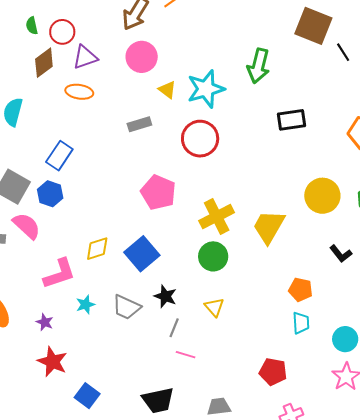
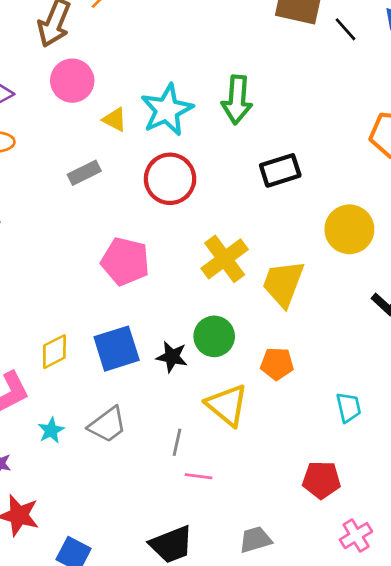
green arrow: (258, 66) -> (237, 100), moved
black rectangle: (291, 120) -> (280, 170), moved
yellow cross: (217, 217) -> (225, 259), moved
blue square: (142, 254) -> (117, 349), turned 32
orange pentagon: (300, 290) -> (277, 364), moved
black star: (165, 296) -> (172, 357), moved
gray trapezoid: (126, 307) -> (107, 425), turned -52
yellow triangle: (214, 307) -> (227, 405), size x1.6

